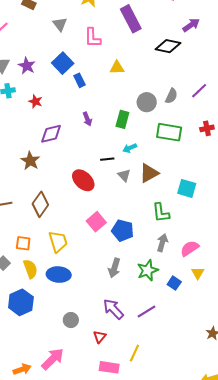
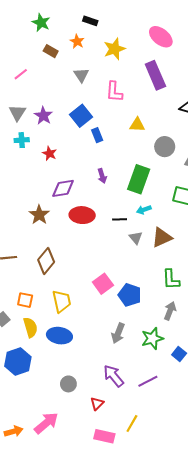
gray circle: (147, 102) -> (165, 147), moved
green rectangle: (122, 119) -> (139, 179), size x1.5
red ellipse: (83, 180) -> (82, 215), moved, turned -45

